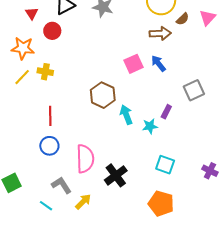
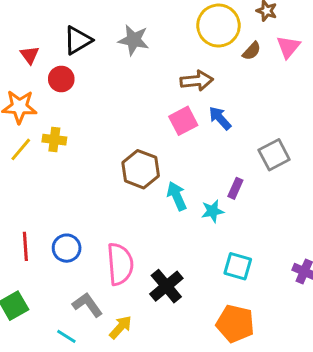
brown arrow: (160, 33) -> (197, 81), moved
red line: (50, 116) -> (25, 246), moved

